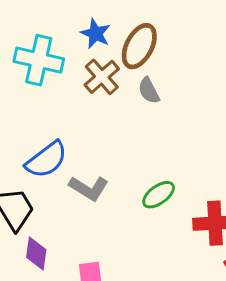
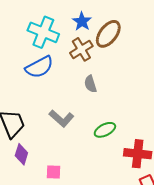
gray semicircle: (149, 91) -> (90, 84), moved
blue semicircle: (46, 160) -> (39, 67), moved

